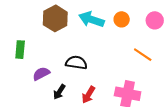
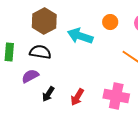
cyan arrow: (91, 19) -> (80, 36), moved
black semicircle: (76, 63) -> (40, 52), moved

